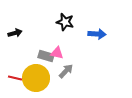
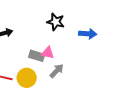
yellow circle: (36, 78) -> (27, 78), size x0.7

